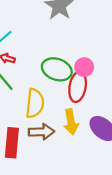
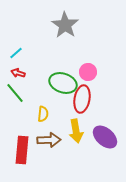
pink circle: (84, 67) -> (88, 72), moved
yellow semicircle: (35, 103) -> (43, 114), size x0.6

